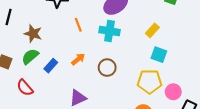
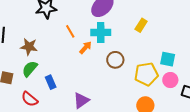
cyan square: (159, 55) -> (168, 59), moved
orange arrow: (78, 59) -> (85, 48), moved
blue rectangle: (51, 66) -> (51, 82), moved, turned -56
brown circle: (107, 68) -> (115, 60), moved

